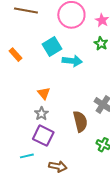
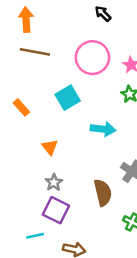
cyan arrow: (72, 61) -> (103, 129), moved
orange triangle: (44, 93) -> (50, 147), moved

